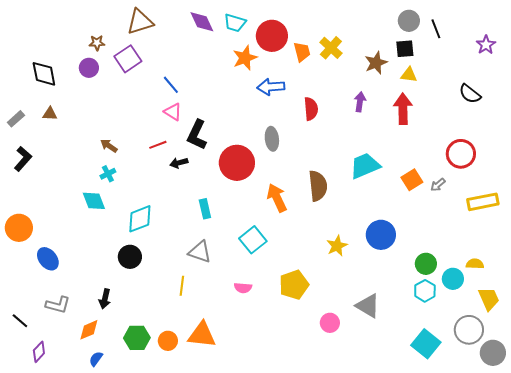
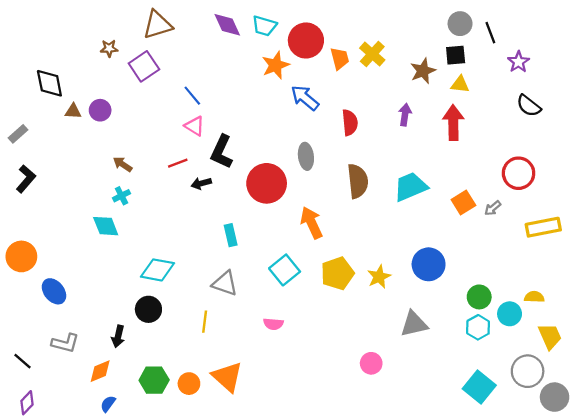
purple star: (486, 45) -> (519, 62), moved
purple circle: (89, 68) -> (100, 110), moved
blue arrow: (271, 87) -> (305, 98), turned 44
brown triangle: (50, 114) -> (73, 111), moved
brown semicircle: (318, 186) -> (358, 181), moved
cyan diamond: (140, 219) -> (157, 270), moved, turned 32
black circle: (130, 257) -> (148, 309), moved
yellow pentagon: (294, 285) -> (337, 273), moved
gray triangle: (368, 306) -> (414, 324), moved, turned -44
orange triangle: (202, 335) -> (227, 377), turned 36
purple diamond: (39, 352) -> (27, 403), moved

